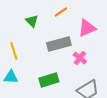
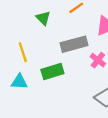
green rectangle: (49, 80) -> (52, 72), moved

